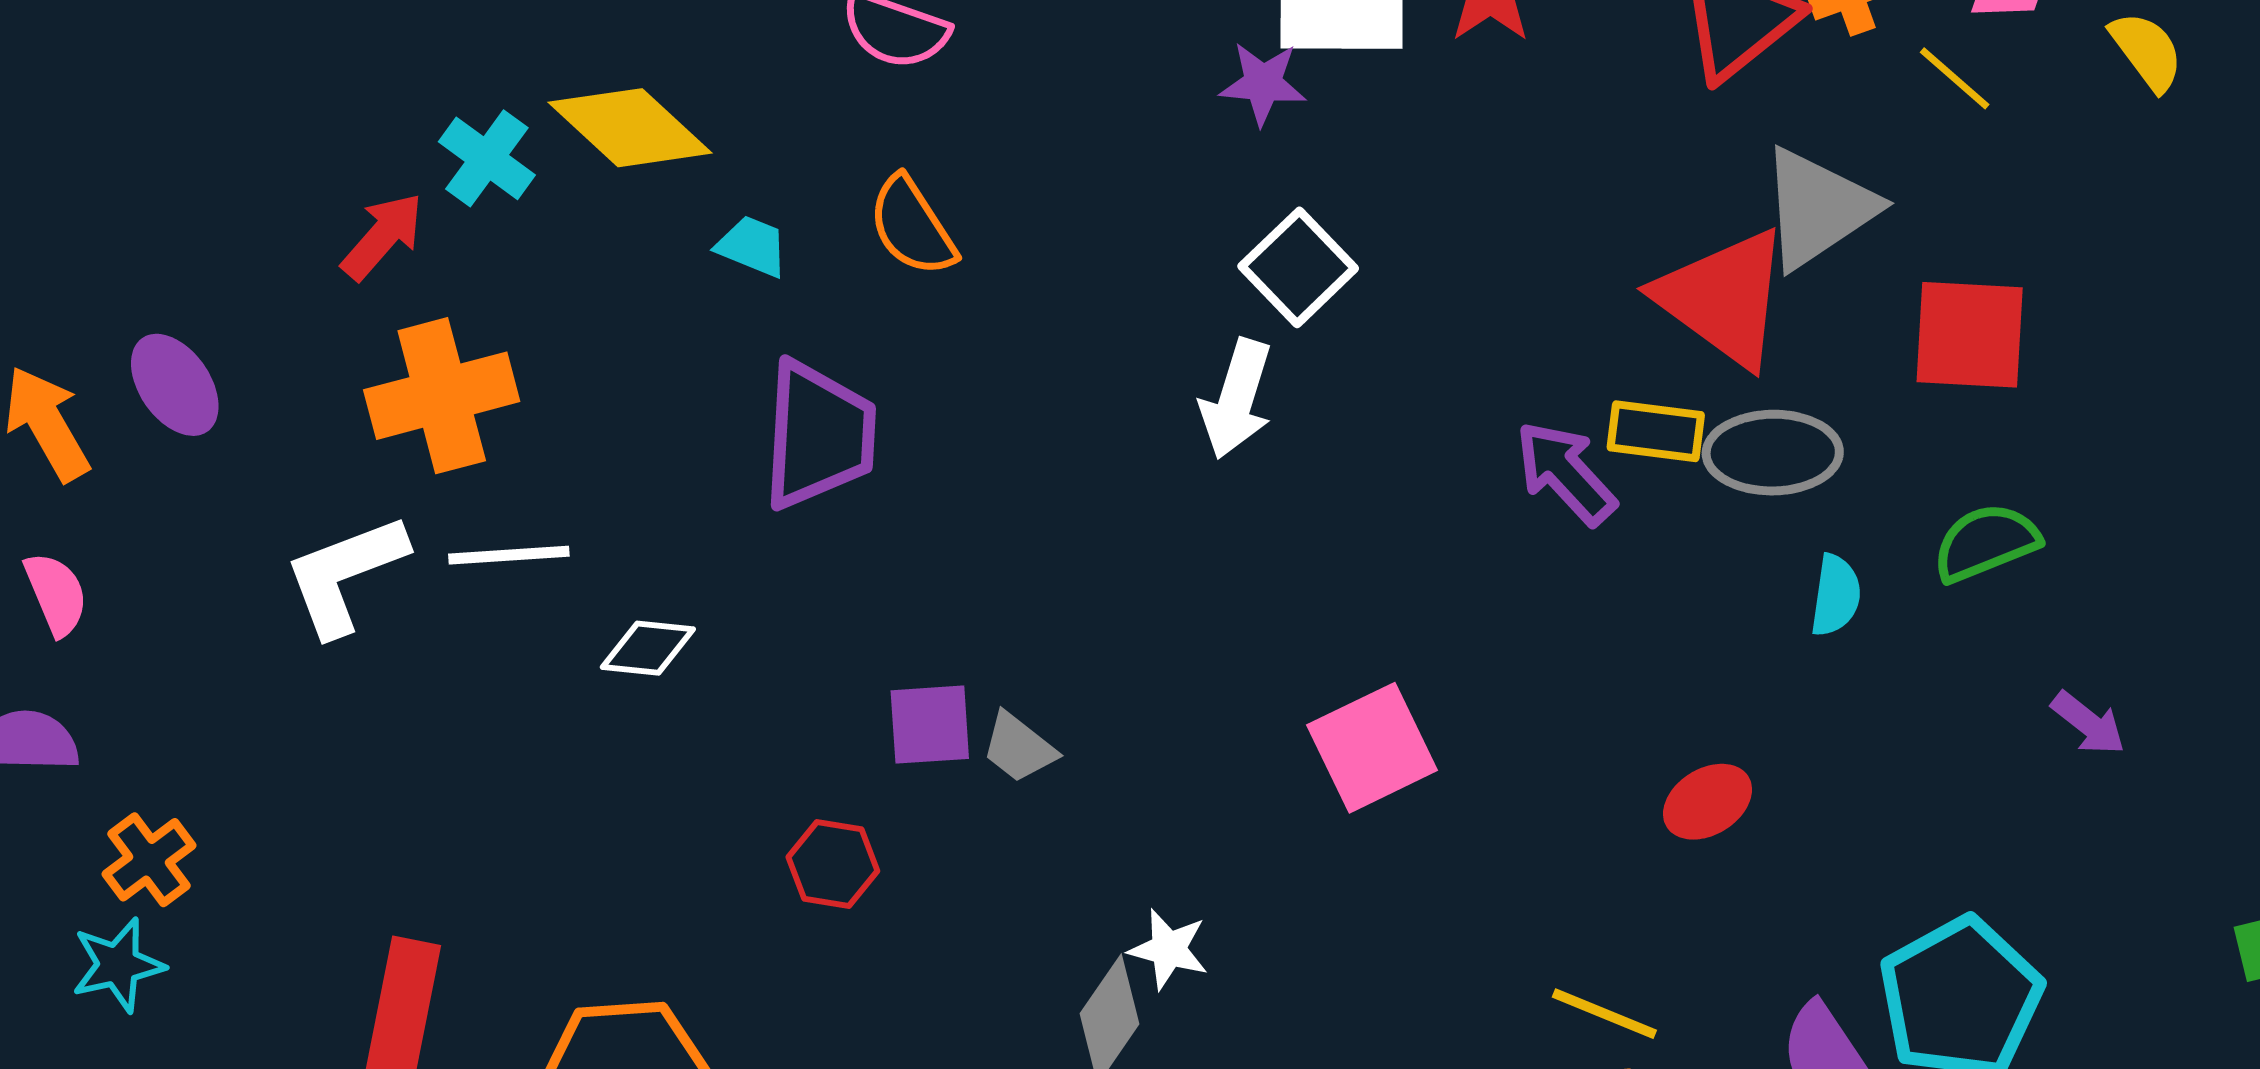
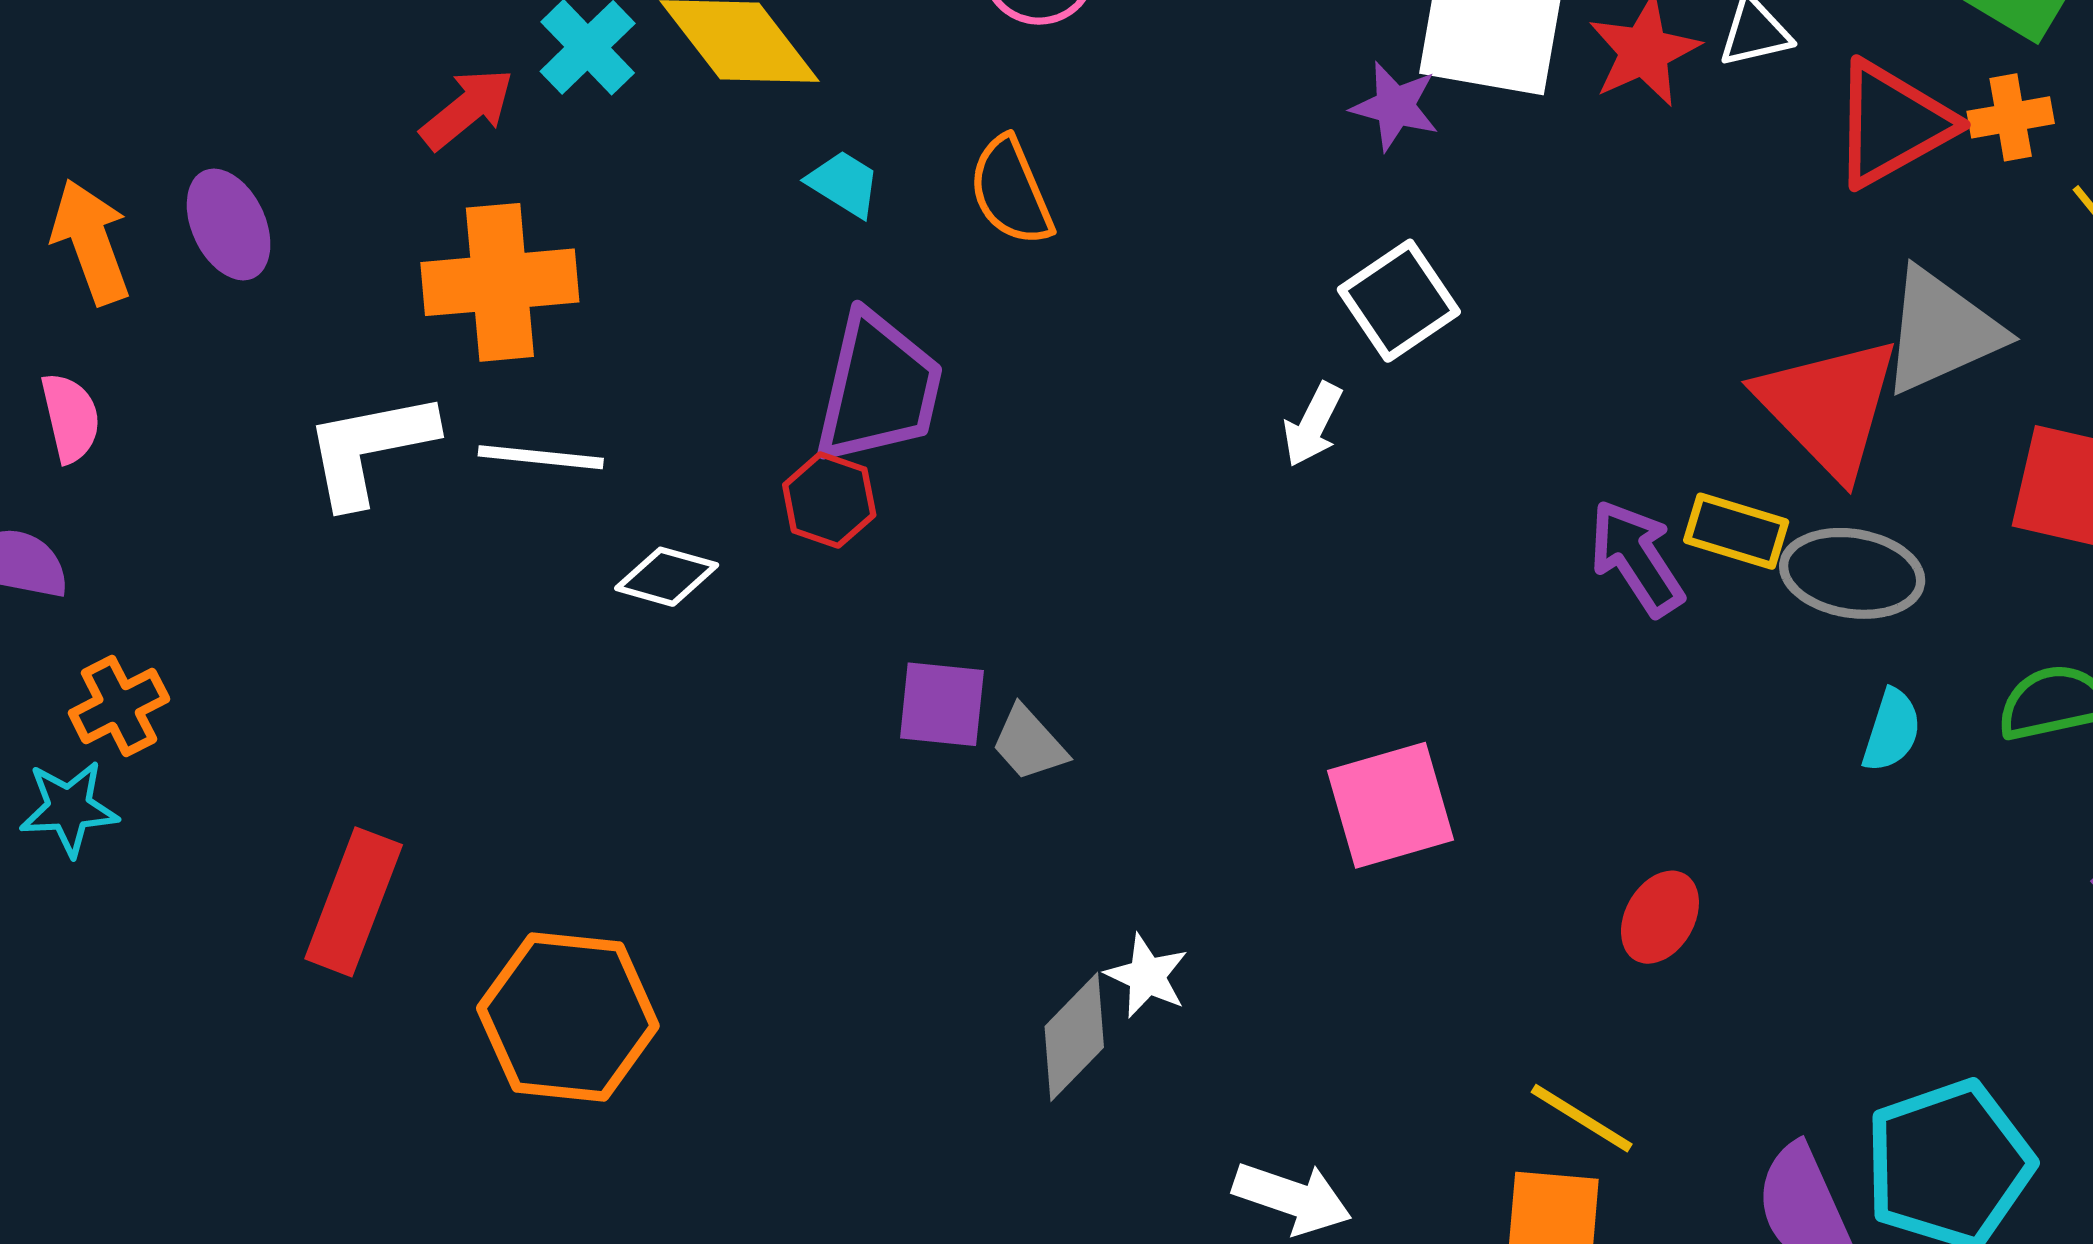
white arrow: (1236, 399) -> (1313, 425), size x0.7
red ellipse: (1708, 802) -> (1660, 917), moved, turned -38
red hexagon: (833, 864) -> (829, 500), moved

